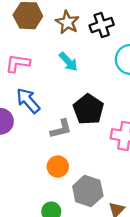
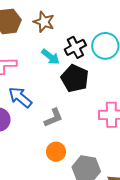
black cross: (102, 25) -> (75, 47), moved
black pentagon: (88, 109) -> (75, 78), moved

